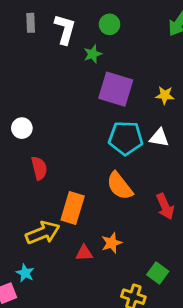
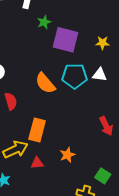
green star: (93, 54) -> (44, 22), moved
orange semicircle: (120, 186) -> (45, 83), moved
red triangle: (84, 253) -> (37, 163), moved

